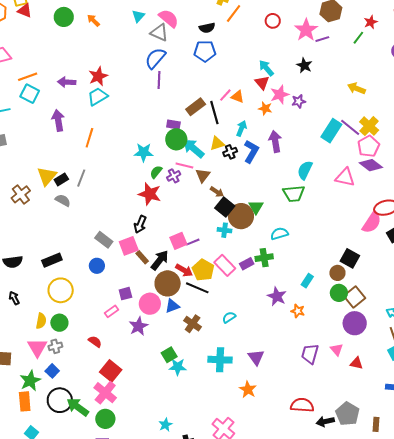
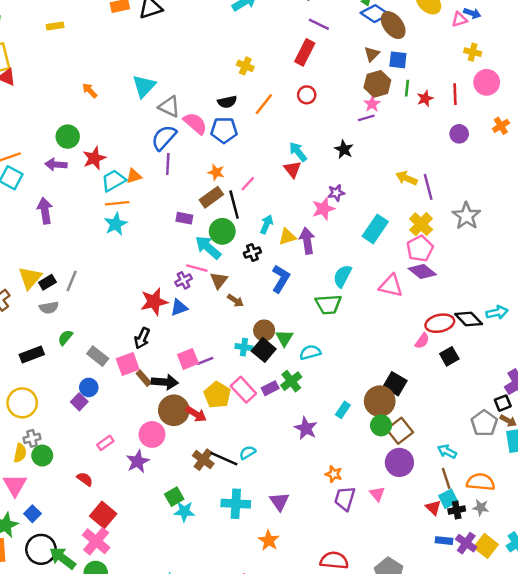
orange line: (234, 14) -> (264, 104), moved
cyan triangle: (138, 16) -> (144, 86), size x1.5
green circle: (64, 17) -> (68, 137), moved
pink semicircle: (169, 18) -> (195, 123), moved
pink star: (306, 30) -> (372, 104), moved, size x0.6
green line: (358, 38) -> (407, 88), moved, turned -32
pink star: (280, 95) -> (323, 209), moved
cyan trapezoid: (98, 96) -> (114, 180), moved
orange triangle: (238, 97) -> (134, 176), moved, turned -40
orange star: (265, 108) -> (216, 172), moved
purple line: (350, 127) -> (428, 187), moved, turned 35
orange line: (89, 138) -> (117, 203), moved, turned 66
green circle: (176, 139) -> (222, 231), moved
yellow triangle: (217, 143) -> (287, 237), moved
blue L-shape: (251, 151) -> (281, 279), moved
cyan star: (144, 152) -> (116, 224), moved, turned -30
green semicircle: (156, 172) -> (65, 338), moved
red star: (150, 194) -> (154, 302), turned -30
gray semicircle: (63, 200) -> (49, 308), turned 140
black square: (225, 207) -> (264, 350), moved
green triangle: (256, 207) -> (284, 338), moved
brown circle: (241, 216) -> (264, 330), size x0.7
pink semicircle: (372, 222) -> (422, 341), size x0.6
green cross: (264, 258) -> (291, 381), turned -30
black rectangle: (52, 260) -> (32, 354), moved
black arrow: (160, 260) -> (165, 382), turned 55
red arrow: (184, 270) -> (196, 414), moved
brown circle: (337, 273) -> (380, 401), size x1.6
black line: (197, 288) -> (224, 459), moved
yellow circle: (61, 290) -> (22, 403), moved
purple square: (125, 294) -> (79, 402), moved, turned -32
blue triangle: (172, 306) -> (179, 308), moved
orange star: (298, 311) -> (334, 474), moved
gray cross: (55, 346) -> (32, 438), moved
red triangle: (356, 363) -> (433, 508), moved, turned 32

